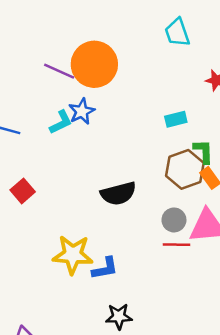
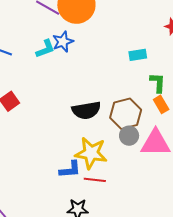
brown hexagon: (185, 169) -> (126, 114), moved
red line: (177, 245) -> (95, 180), moved
yellow star: (73, 255) -> (91, 153), moved

